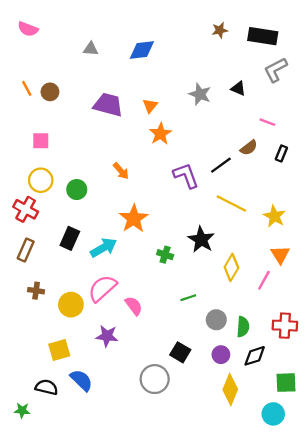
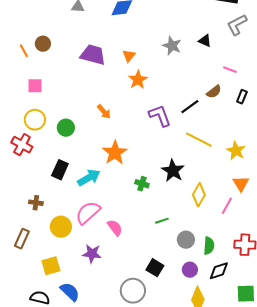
orange line: (27, 88) -> (24, 51), moved
brown rectangle: (26, 250) -> (22, 239), moved
brown cross: (36, 291) -> (36, 203), moved

